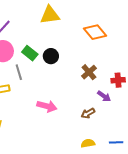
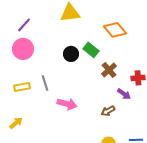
green rectangle: (30, 53) -> (91, 50), moved
gray line: (19, 72) -> (45, 83), moved

